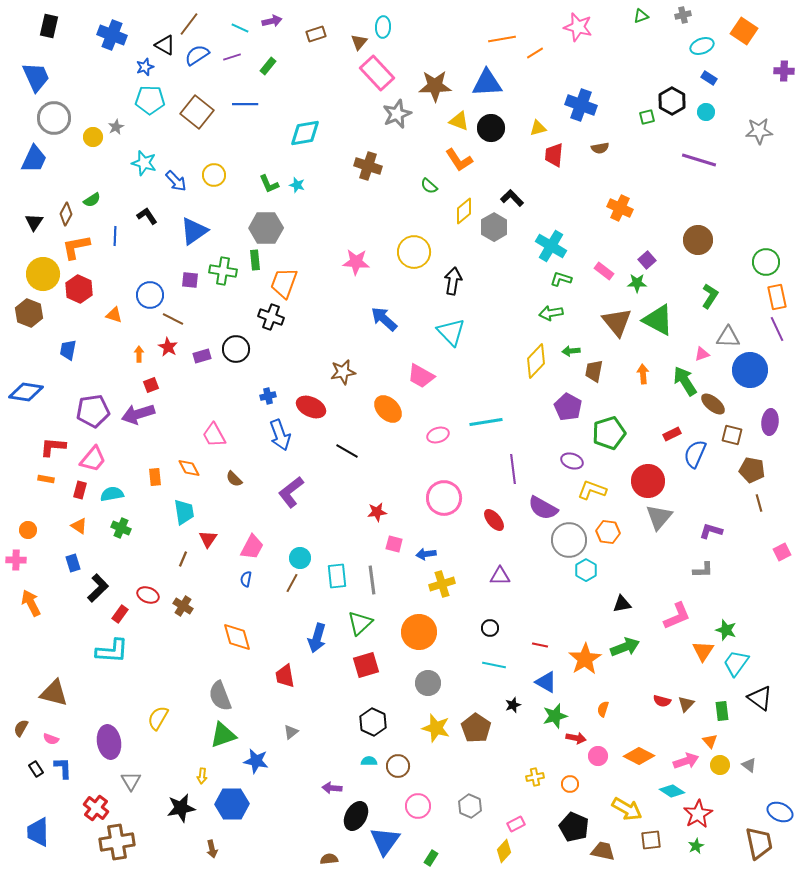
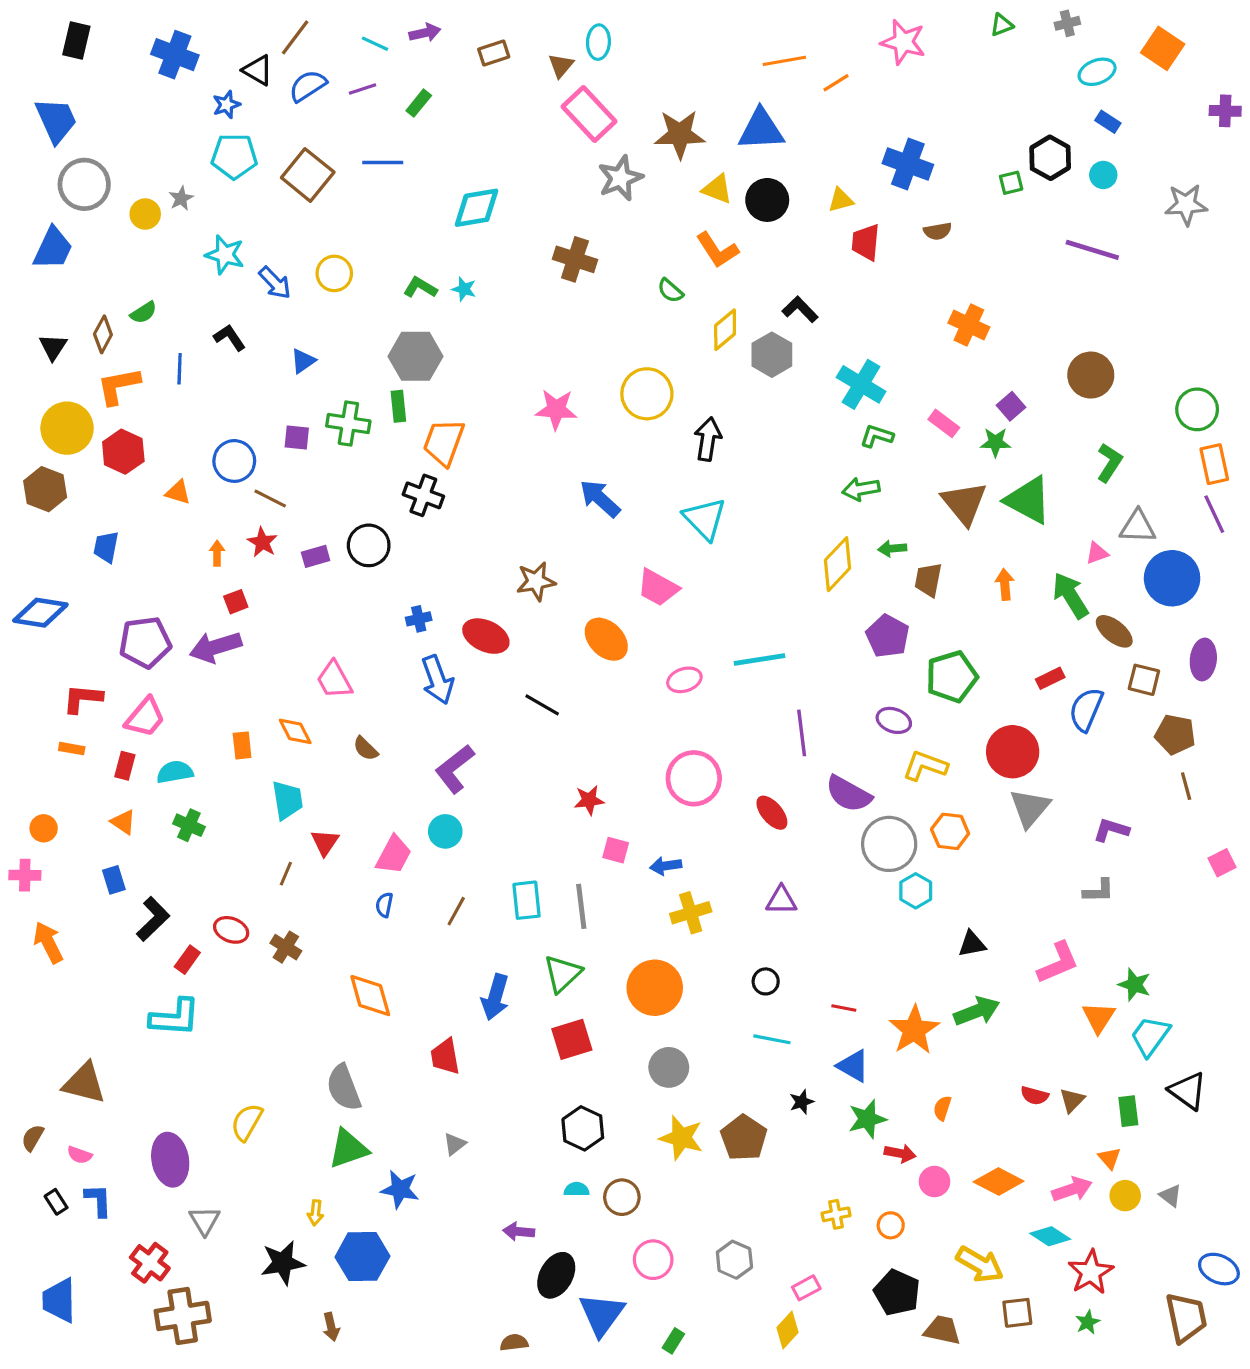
green L-shape: (269, 184) -> (420, 287), turned 145
blue triangle: (194, 231) -> (303, 361), size x0.6
cyan circle: (300, 558) -> (445, 831), moved

